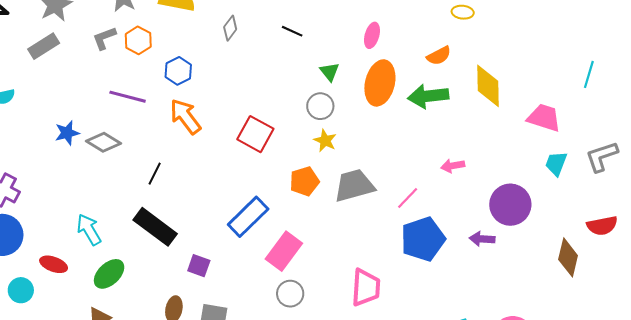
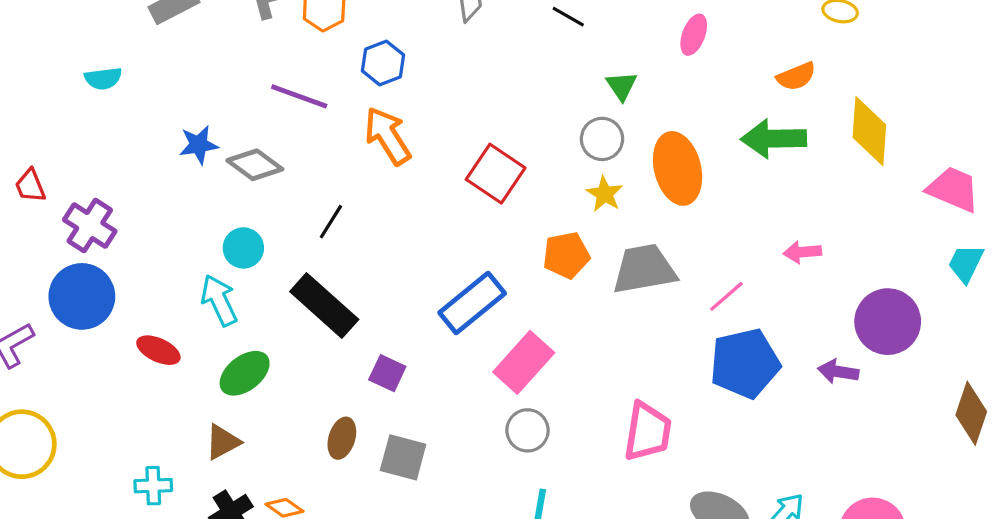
orange ellipse: (380, 83) -> (678, 168), moved, turned -33
cyan circle: (21, 290) -> (243, 248), moved

